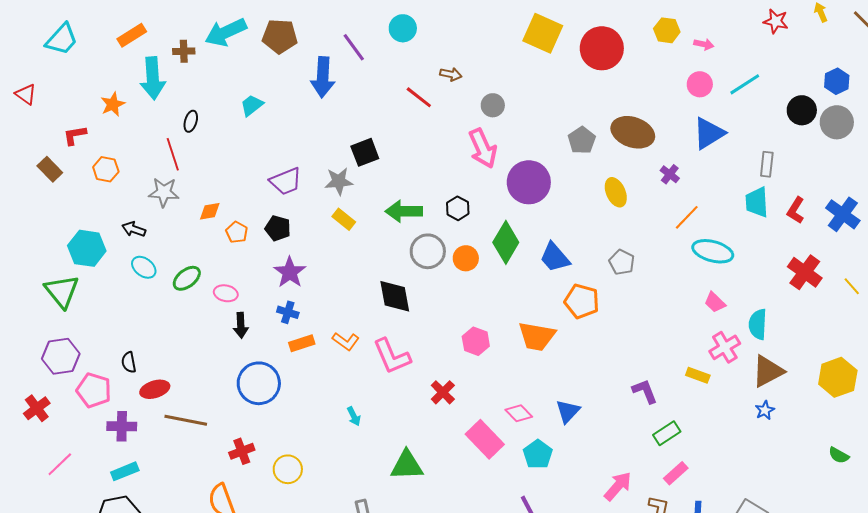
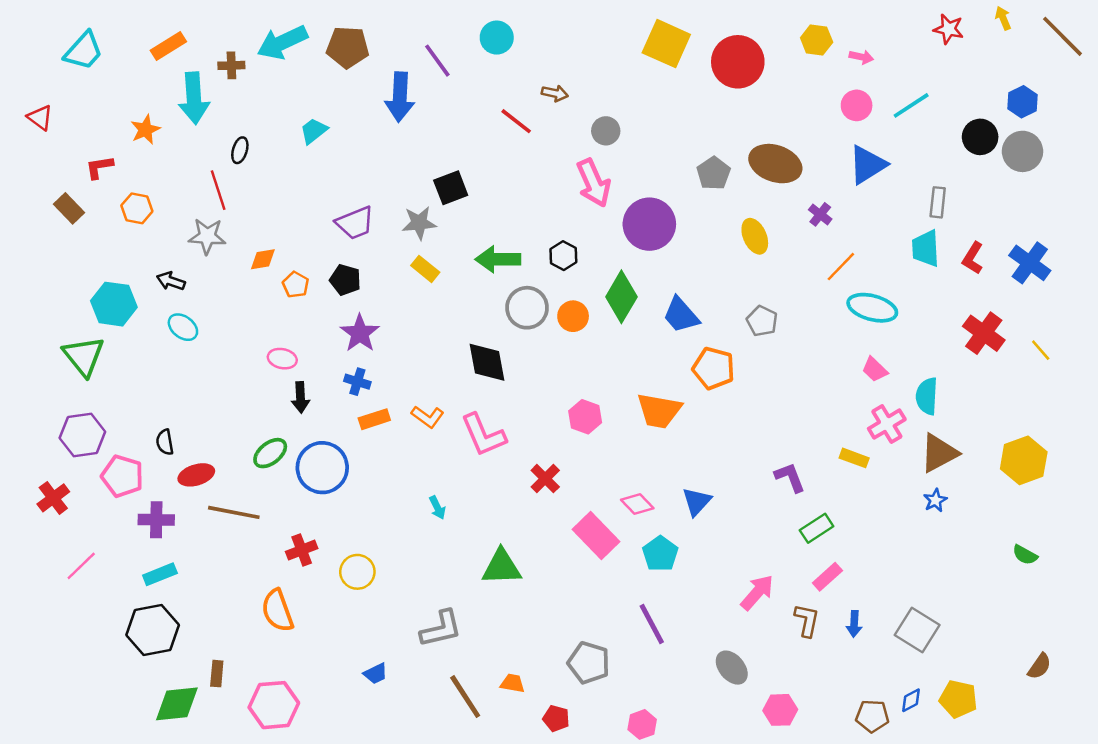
green ellipse: (187, 278) -> (270, 453), moved

